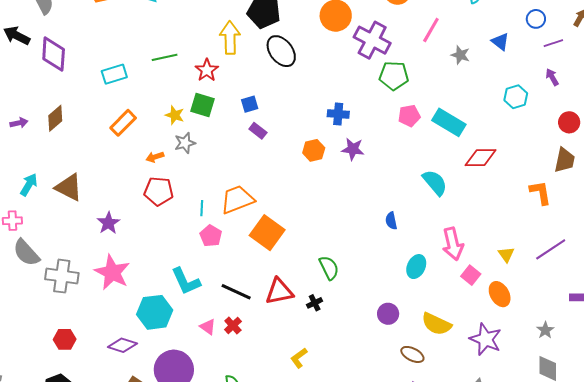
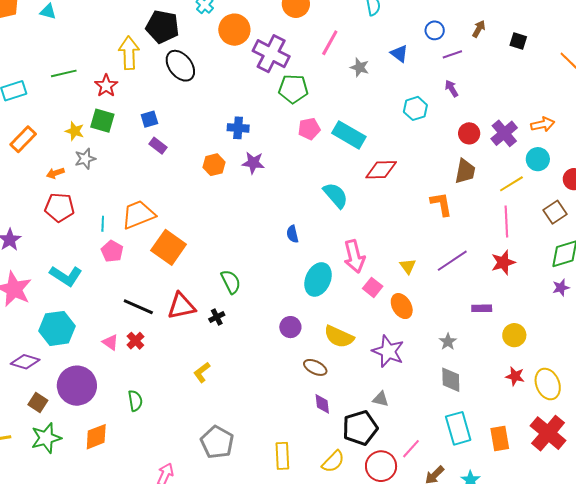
cyan ellipse: (416, 267) -> (318, 279), size x1.4
cyan L-shape: (186, 281) -> (66, 276), moved, turned -32

